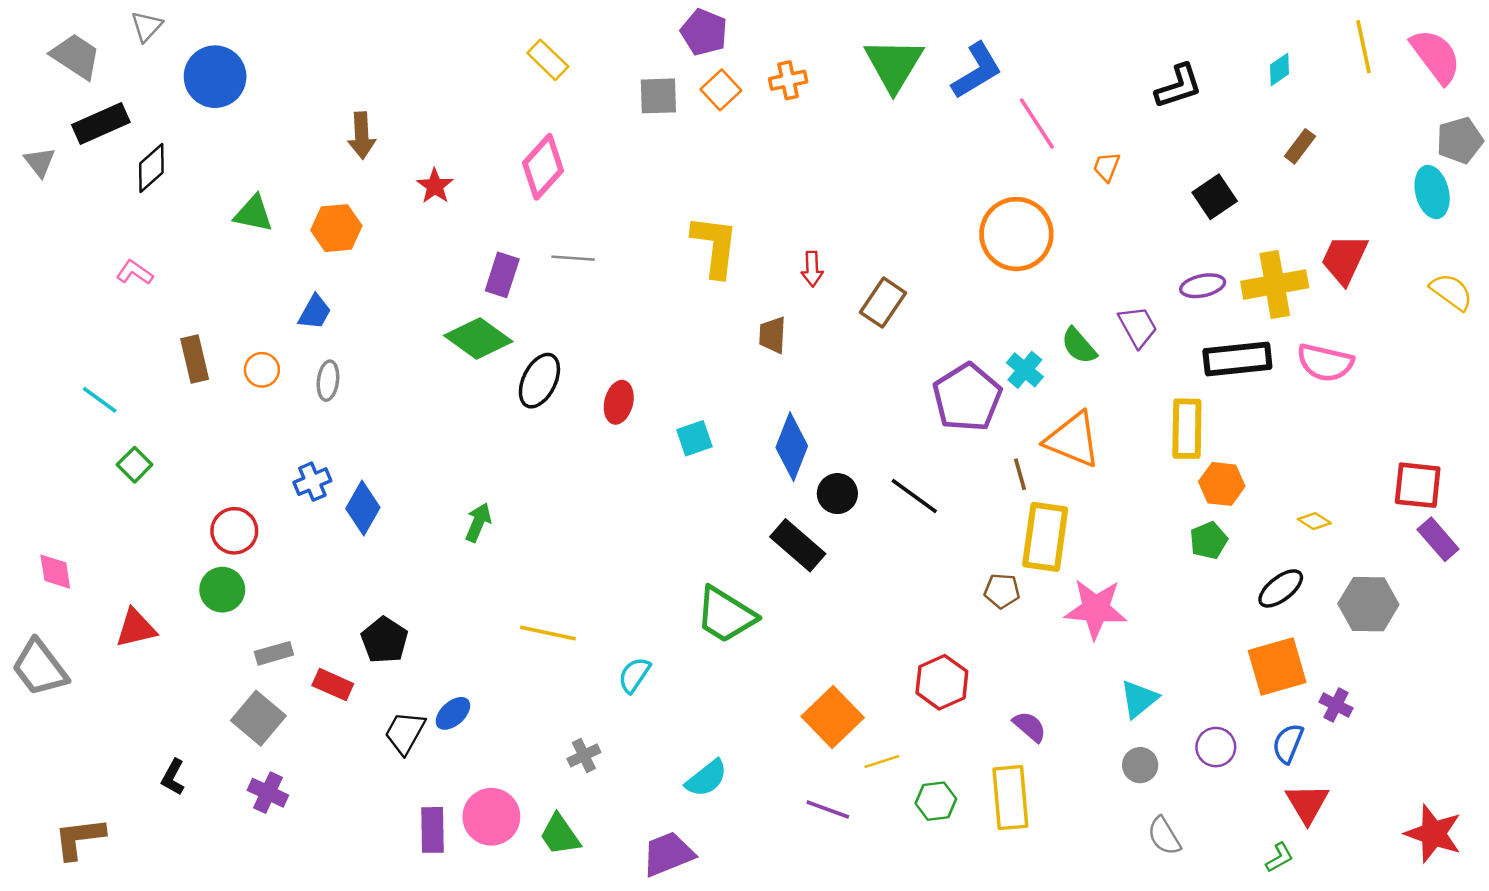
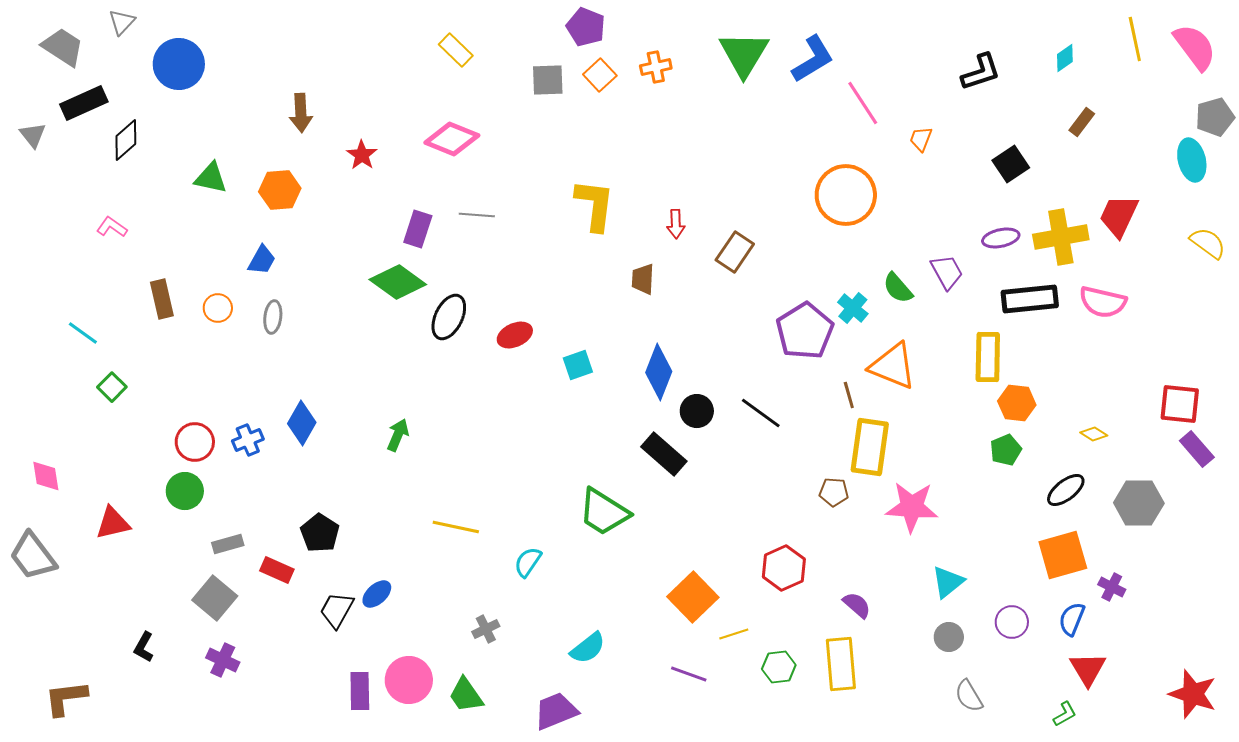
pink diamond: (543, 167) -> (452, 139), turned 70
red ellipse: (619, 402) -> (515, 335), turned 52
blue cross: (312, 482) -> (248, 440), moved

